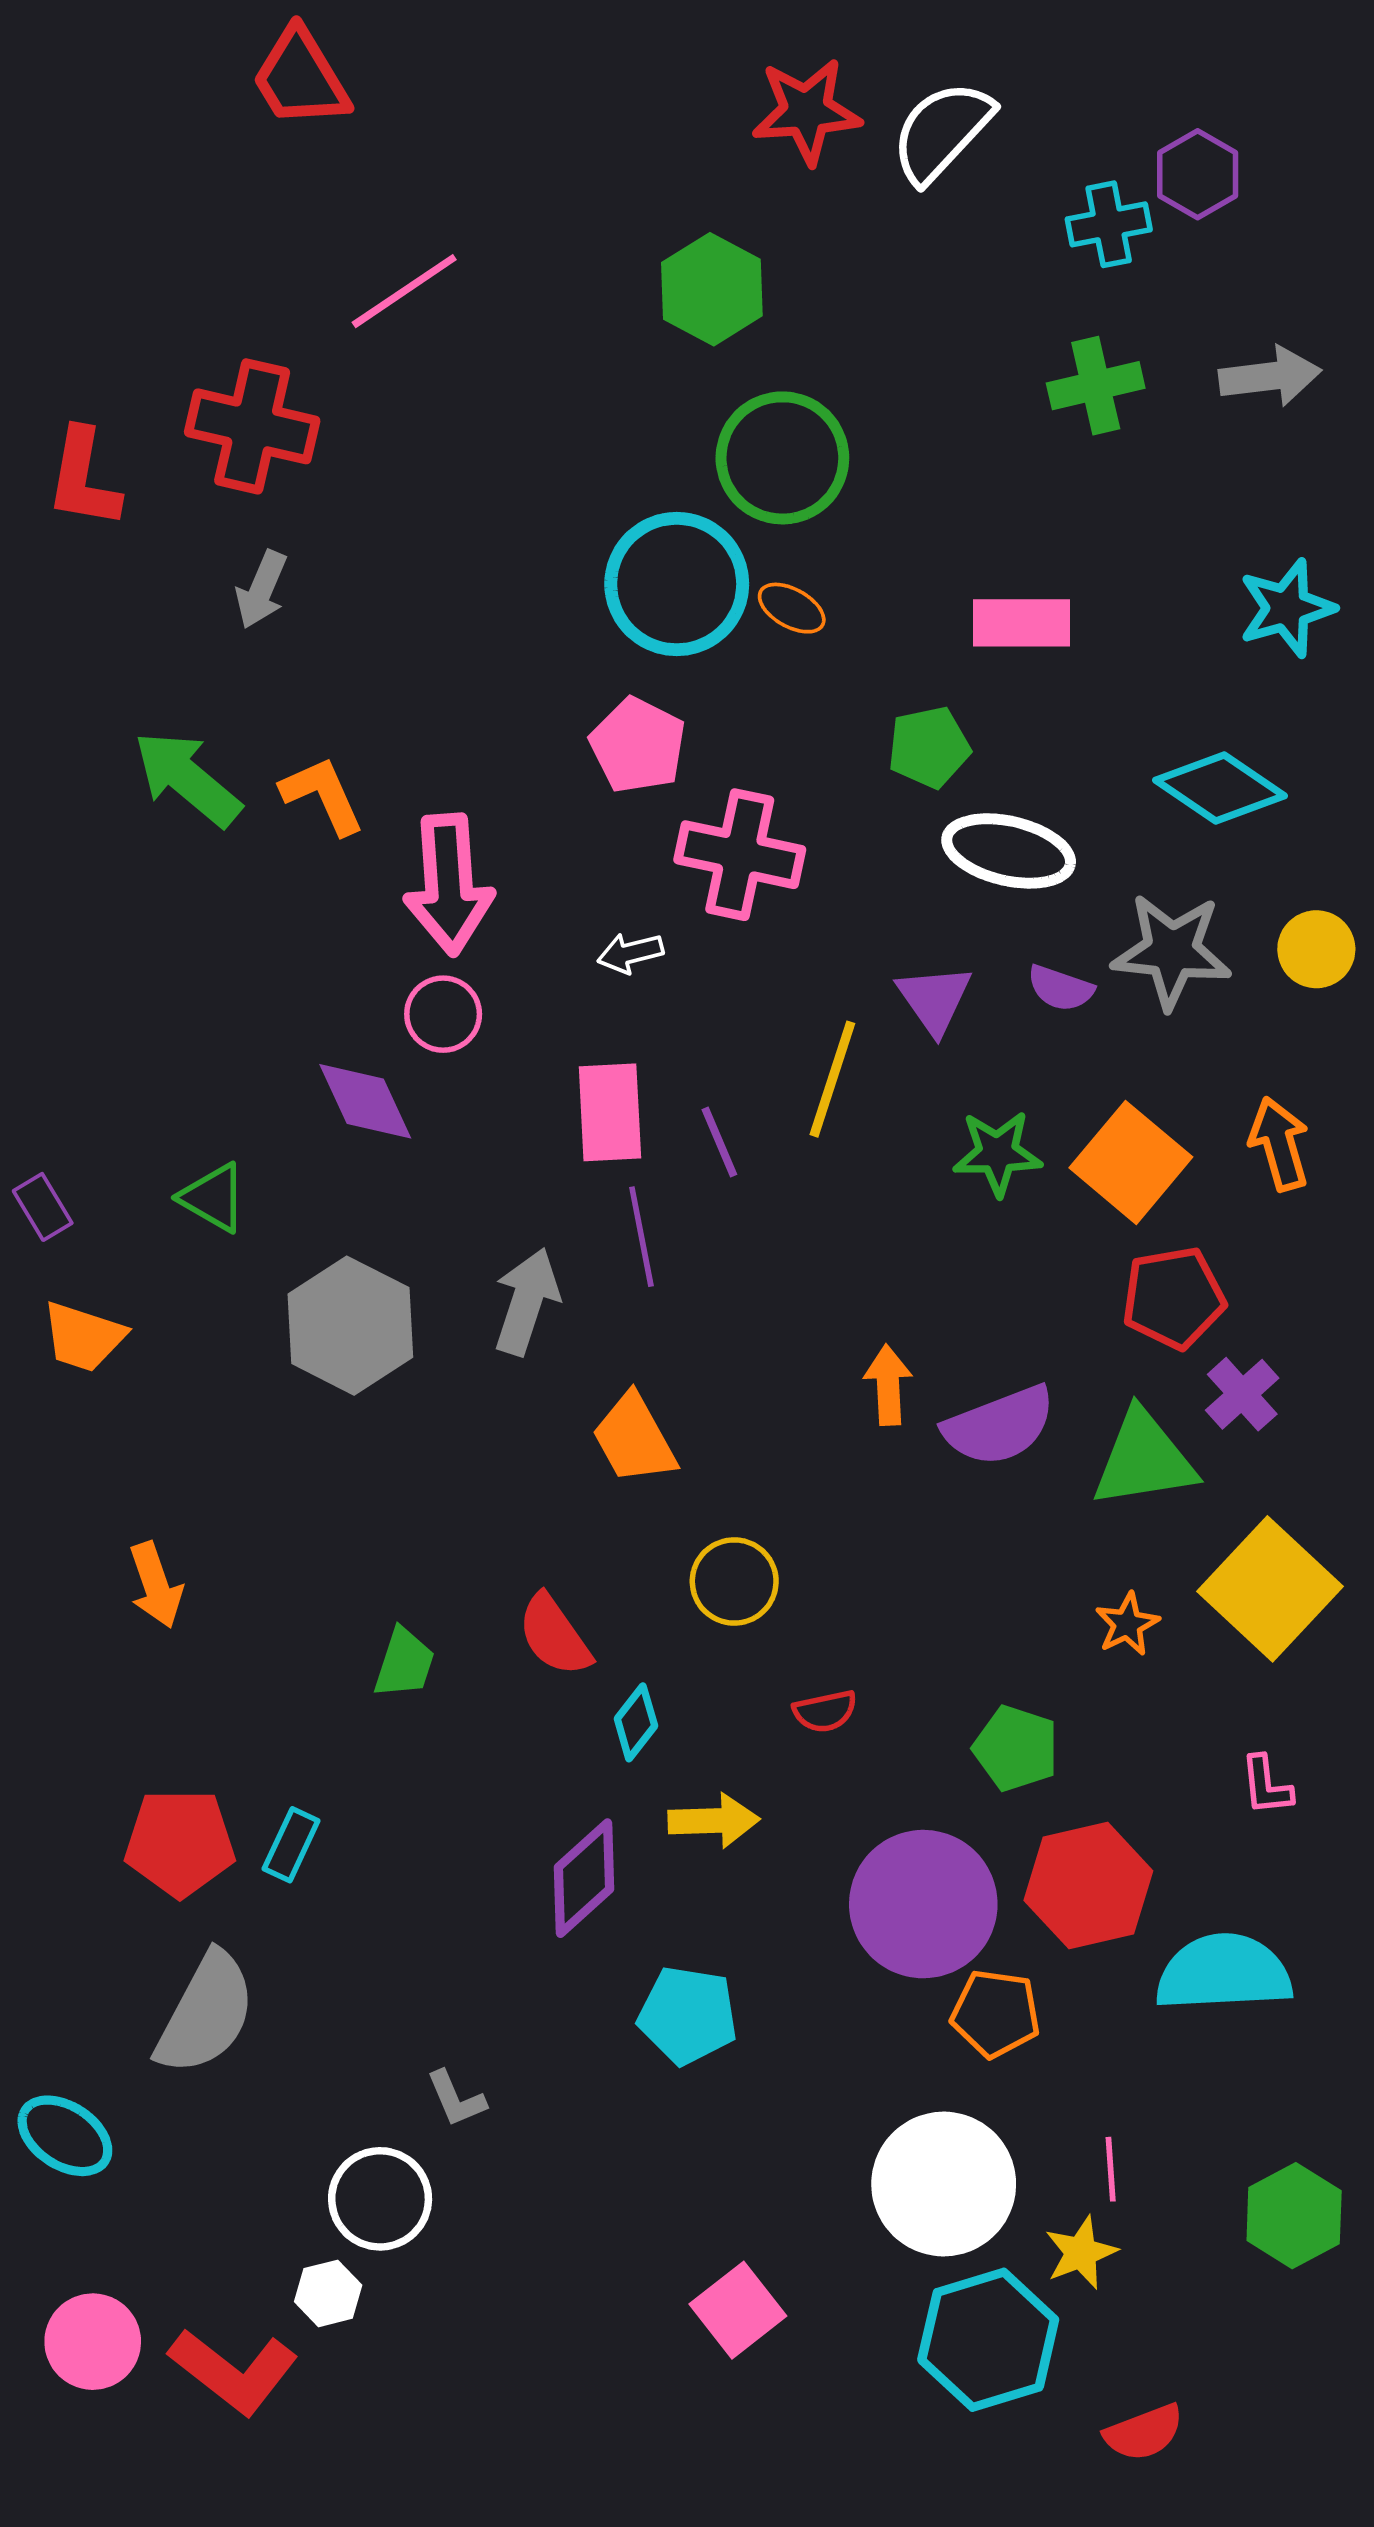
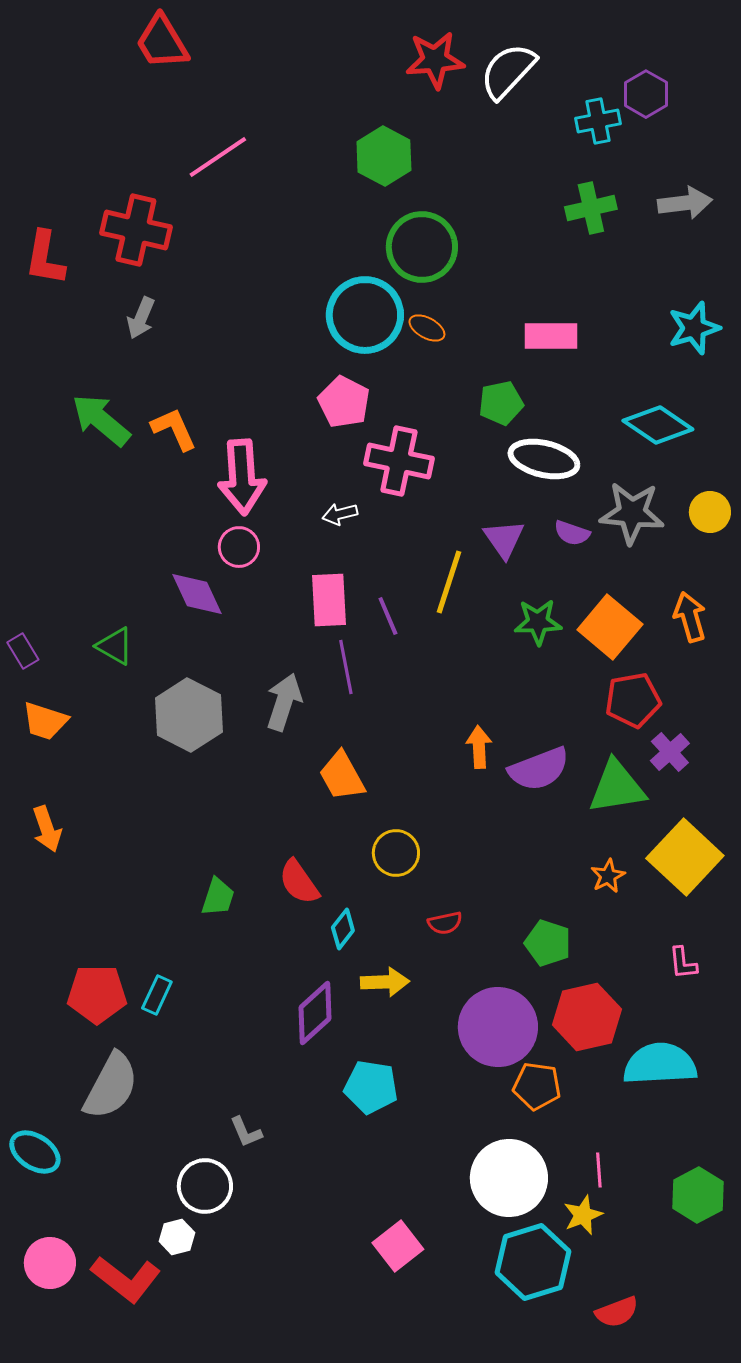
orange arrow: (156, 1585) -> (47, 829), moved

